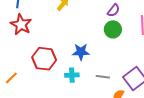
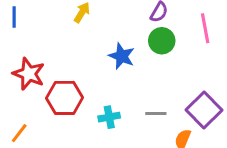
red star: (21, 25) -> (29, 74), moved
blue star: (81, 52) -> (122, 56), moved, turned 30

